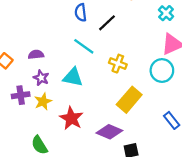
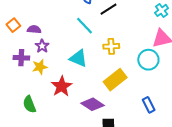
purple semicircle: (36, 55) -> (34, 29), moved
yellow cross: (118, 64) -> (111, 46), turned -35
cyan triangle: (73, 77) -> (78, 58), moved

